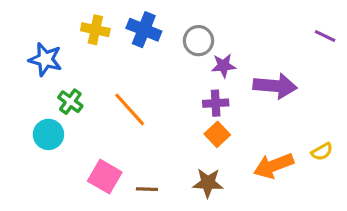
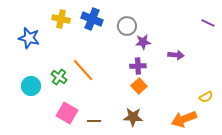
purple arrow: (275, 86) -> (176, 55), size x0.6
green cross: (70, 102) -> (59, 77), moved
orange arrow: (274, 166) -> (184, 119), moved

